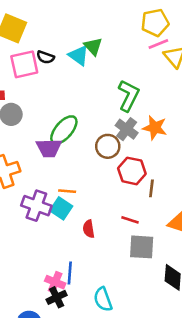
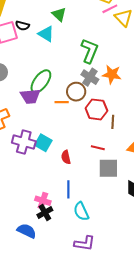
cyan triangle: (79, 55) -> (46, 34), moved
orange line: (67, 191) -> (62, 102), moved
blue line: (70, 273) -> (68, 189), moved

